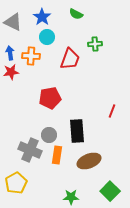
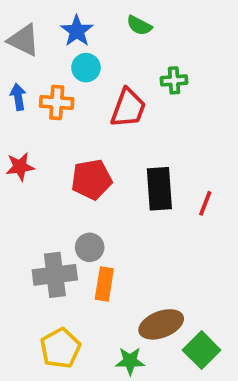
red star: (11, 72) -> (20, 167), moved
black rectangle: (77, 131) -> (159, 189), moved
gray cross: (30, 150) -> (55, 275), turned -30
brown ellipse: (89, 161) -> (161, 324), moved
yellow pentagon: (16, 183) -> (60, 348), moved

